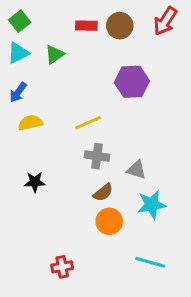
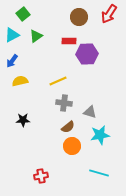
green square: (20, 21) -> (23, 14), moved
red rectangle: (86, 26) -> (69, 41), moved

